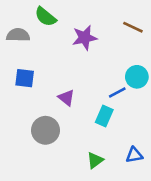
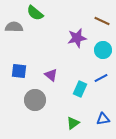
purple star: (85, 38) -> (77, 38), moved
cyan circle: (137, 77) -> (103, 50), moved
blue square: (25, 78) -> (19, 71), moved
blue line: (117, 92) -> (101, 78), moved

